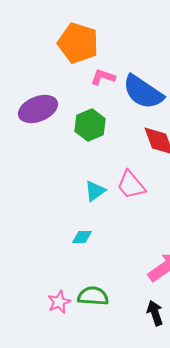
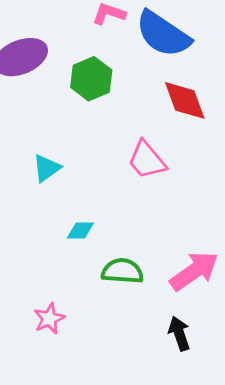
cyan triangle: (95, 191) -> (47, 168), moved
green semicircle: (93, 296) -> (122, 271), moved

